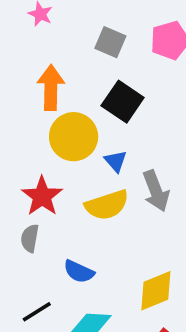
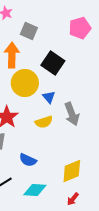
gray square: (110, 42) -> (29, 31), moved
yellow semicircle: (107, 205) -> (44, 122), size x0.7

